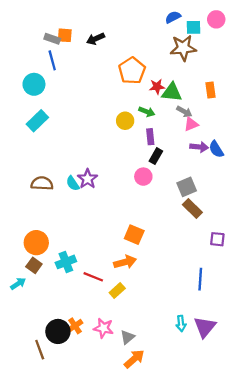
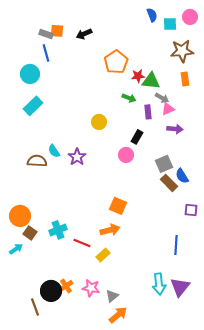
blue semicircle: (173, 17) -> (152, 15), turned 96
brown star: (183, 48) -> (182, 51), moved
yellow circle: (125, 121) -> (99, 122), moved
purple rectangle: (150, 137) -> (148, 112), moved
blue semicircle: (216, 149) -> (182, 176), moved
cyan semicircle: (73, 183) -> (54, 151), moved
orange circle: (36, 243) -> (20, 216), moved
cyan arrow: (181, 324) -> (159, 284), size x1.5

